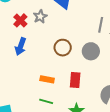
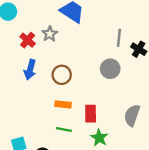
brown circle: (63, 48) -> (62, 75), moved
red rectangle: (75, 80) -> (91, 114), moved

